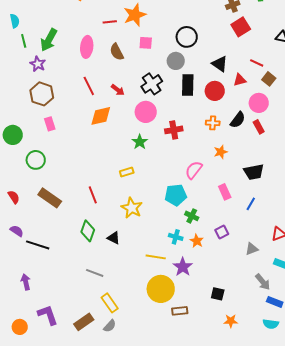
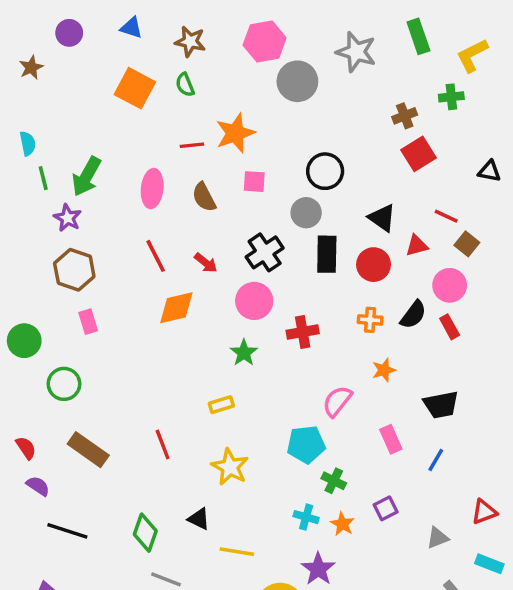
purple semicircle: (17, 231) -> (38, 486), moved
green diamond: (88, 231) -> (145, 533), moved
yellow line: (156, 257) -> (237, 552), moved

